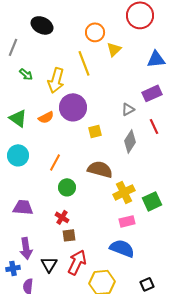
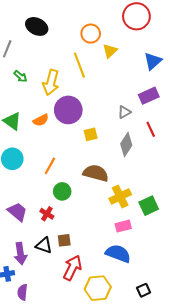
blue triangle: (156, 59) -> (153, 61), turned -36
purple trapezoid: (23, 207) -> (17, 212), turned 35
red cross: (62, 217) -> (47, 214), moved
black triangle: (49, 264) -> (44, 245), moved, turned -42

